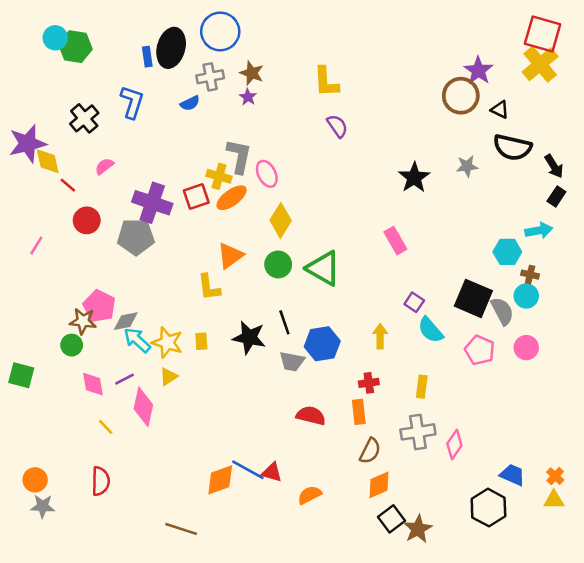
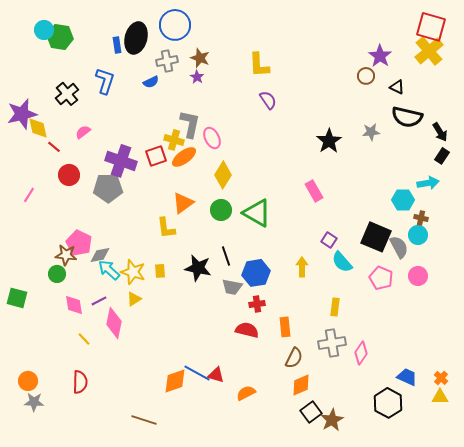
brown circle: (461, 96) -> (366, 76), size x0.6
red cross: (369, 383) -> (257, 304), moved

